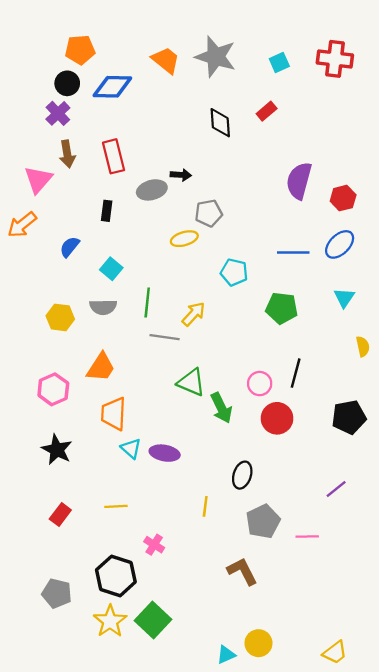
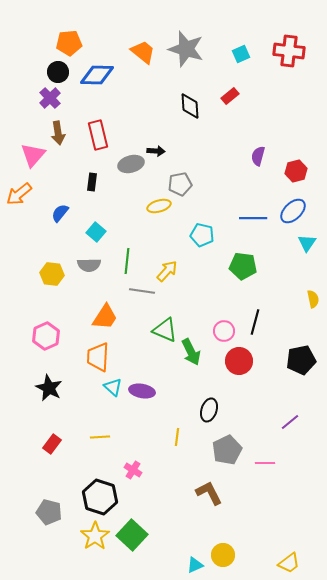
purple semicircle: (299, 181) -> (258, 156), size x0.6
cyan triangle: (344, 298) -> (307, 243), moved
orange trapezoid: (101, 367) -> (105, 317), moved

